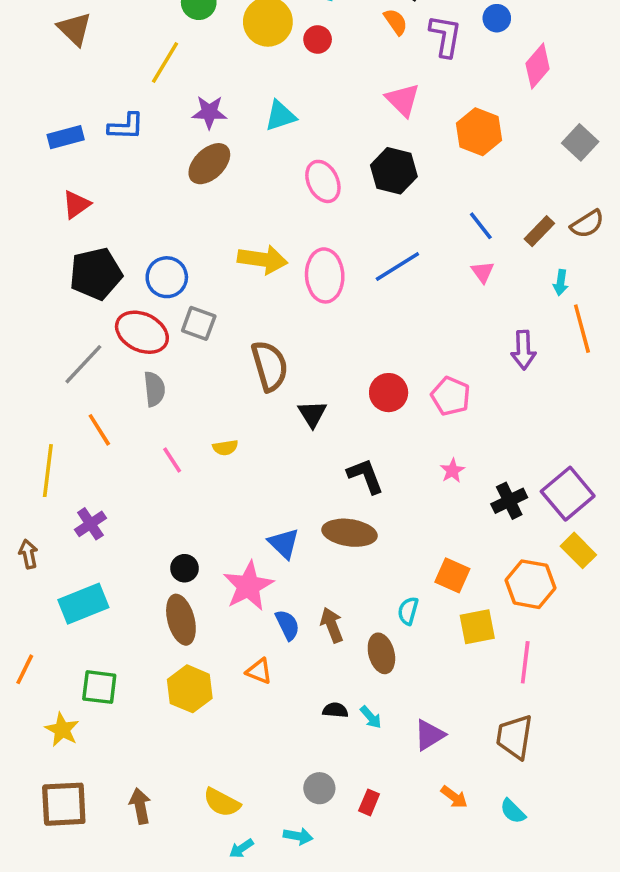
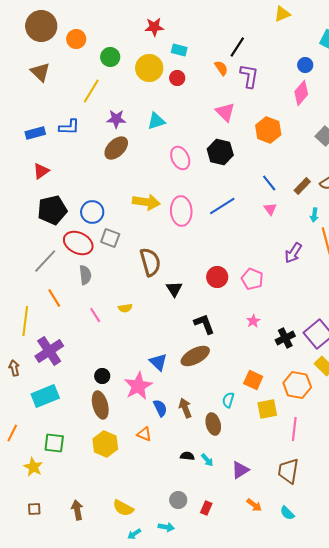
blue circle: (497, 18) -> (305, 65), moved
purple arrow: (523, 350) -> (293, 253), turned 35
purple cross: (90, 524) -> (49, 351), size x1.6
brown ellipse: (350, 533) -> (195, 356), turned -36
brown square: (64, 804) -> (34, 509), size x0.5

